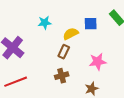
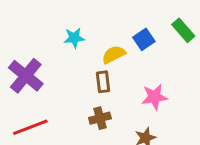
blue square: (91, 24) -> (144, 39), turned -32
brown rectangle: (64, 52) -> (103, 82), turned -32

